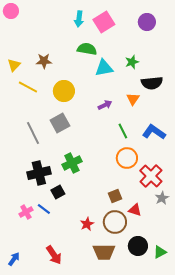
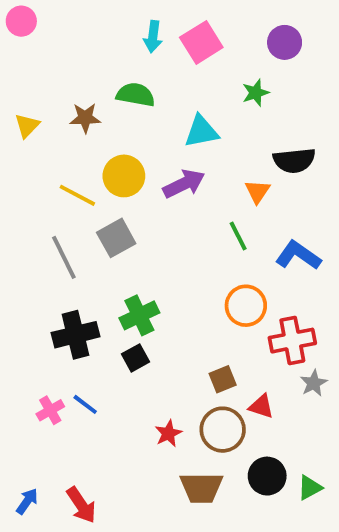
green semicircle: (87, 49) -> (136, 95), moved
green star: (132, 62) -> (256, 93), moved
yellow line: (28, 87) -> (77, 195), moved
purple arrow: (105, 105) -> (184, 184), moved, size x1.5
green line: (123, 131) -> (238, 236), moved
red cross: (151, 176) -> (292, 341), turned 35
black square: (58, 192) -> (136, 358), moved
red arrow: (54, 255) -> (81, 505), moved

